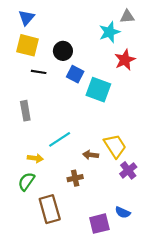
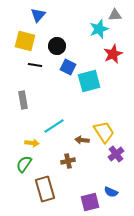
blue triangle: (26, 18) -> (38, 15), moved
cyan square: (98, 90) -> (89, 81), turned -35

